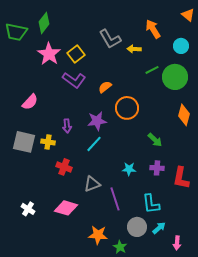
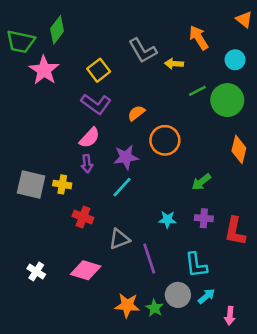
pink star: (49, 54) -> (44, 70), moved
pink semicircle: (30, 102) -> (90, 138), moved
green arrow: (155, 140) -> (201, 182), turned 98
green star: (120, 247) -> (154, 308), moved

